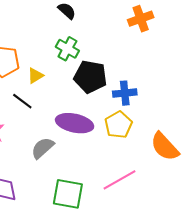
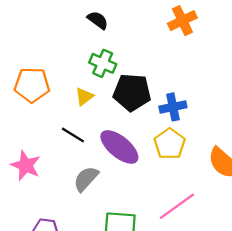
yellow triangle: (35, 76) -> (84, 97), moved
black line: (22, 101) -> (73, 135), moved
purple ellipse: (75, 123) -> (119, 147), turned 33

